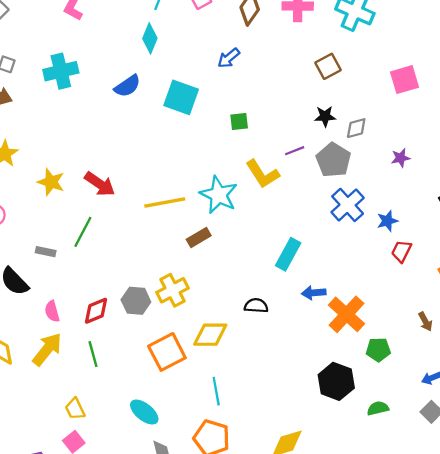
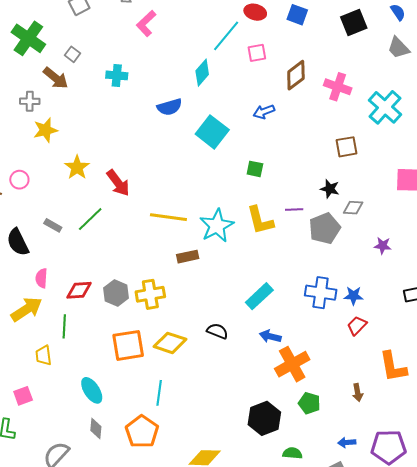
cyan cross: (61, 71) -> (117, 75), size x0.7
blue cross: (348, 205) -> (321, 293), moved, turned 32
yellow trapezoid: (75, 409) -> (44, 355), moved

